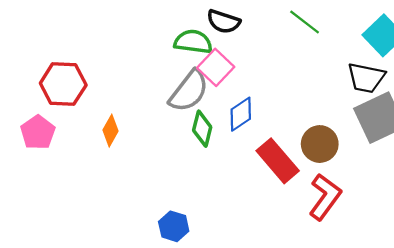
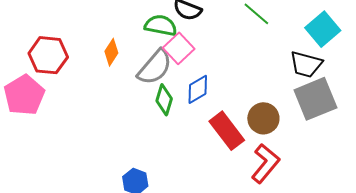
orange diamond: (111, 131) -> (111, 52), moved
pink pentagon: (38, 132) -> (24, 95), size x1.4

